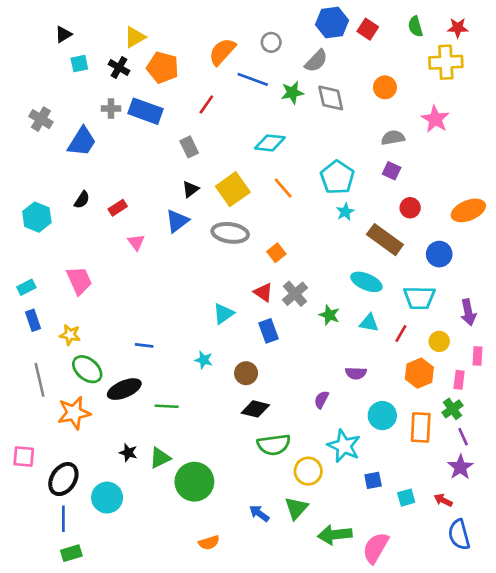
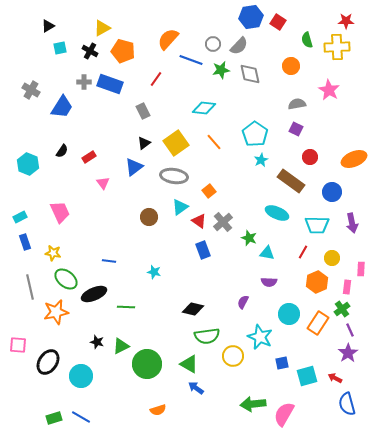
green semicircle: (415, 26) -> (307, 40), moved
gray circle: (271, 42) -> (213, 44), moved
purple arrow: (468, 312) -> (352, 223), moved
cyan triangle: (224, 314) -> (180, 207), moved
cyan triangle: (369, 323) -> (267, 253), moved
brown circle: (246, 373) -> (149, 217), moved
orange rectangle: (421, 427) -> (318, 323), turned 30
cyan square: (406, 498) -> (307, 376), size x1.5
green triangle: (296, 508) -> (189, 364), moved, turned -42
blue line: (63, 519) -> (81, 417), moved, turned -60

